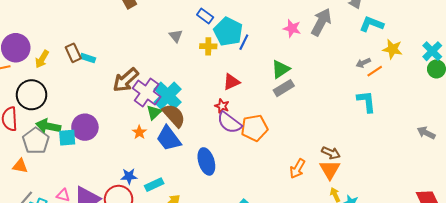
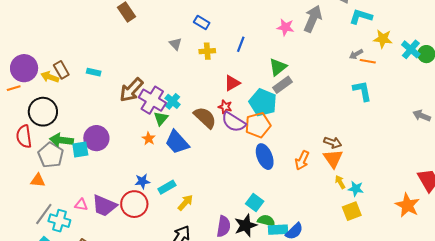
cyan pentagon: (228, 32) -> (263, 102), moved
cyan cross: (432, 51) -> (411, 49), moved
brown rectangle: (73, 53) -> (61, 70), moved
yellow arrow: (42, 59) -> (50, 77), turned 84
orange line: (375, 71) -> (368, 61), turned 49
cyan cross: (168, 96) -> (172, 101), size x0.6
brown semicircle: (174, 115) -> (205, 118), moved
blue ellipse: (206, 161) -> (265, 157), moved

